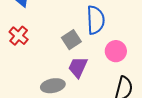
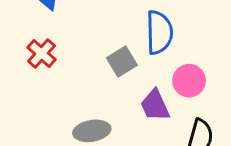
purple trapezoid: (78, 67) -> (155, 105), moved, turned -50

